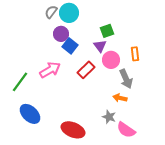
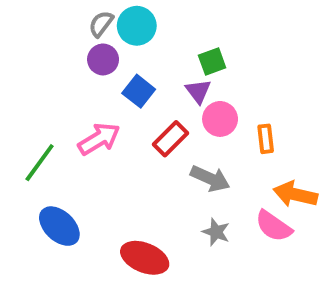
purple circle: (61, 34) -> (103, 59), moved
orange rectangle: (135, 54) -> (266, 139), moved
gray arrow: (126, 79) -> (210, 178), moved, turned -42
orange arrow: (120, 98) -> (295, 194), moved, size x1.5
pink semicircle: (126, 130) -> (274, 226), moved

